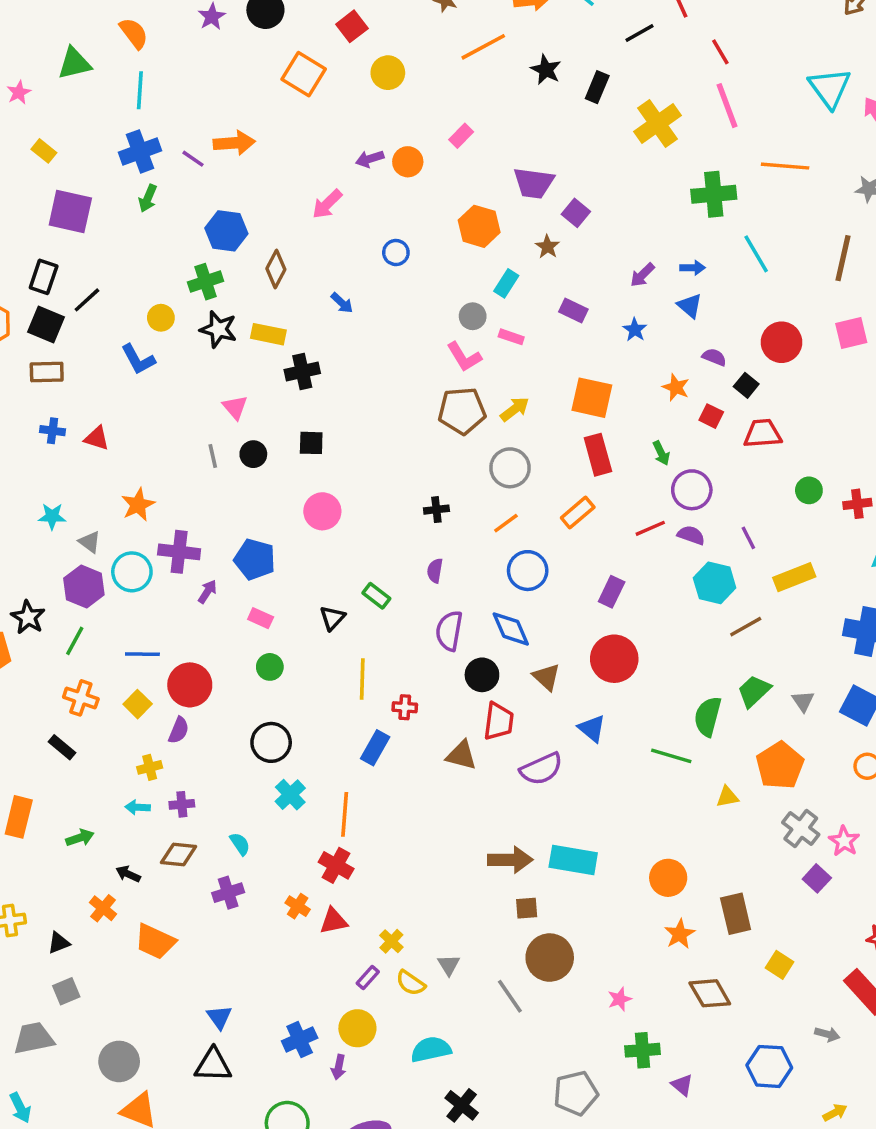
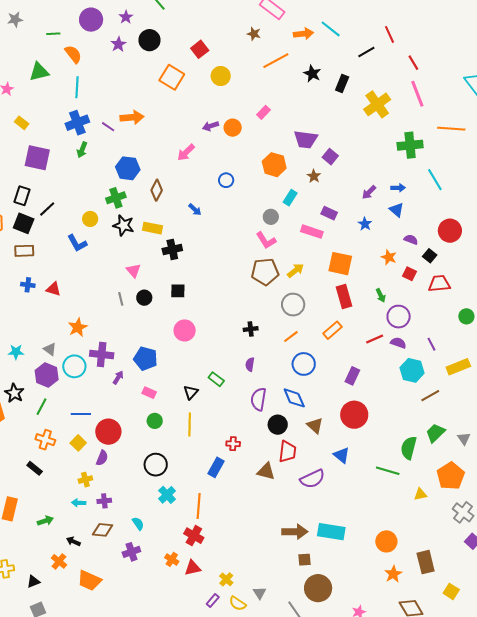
pink rectangle: (511, 337) -> (312, 232), moved, size x1.5
cyan star: (52, 516) -> (16, 352), moved
yellow line: (362, 679) -> (190, 425), moved

